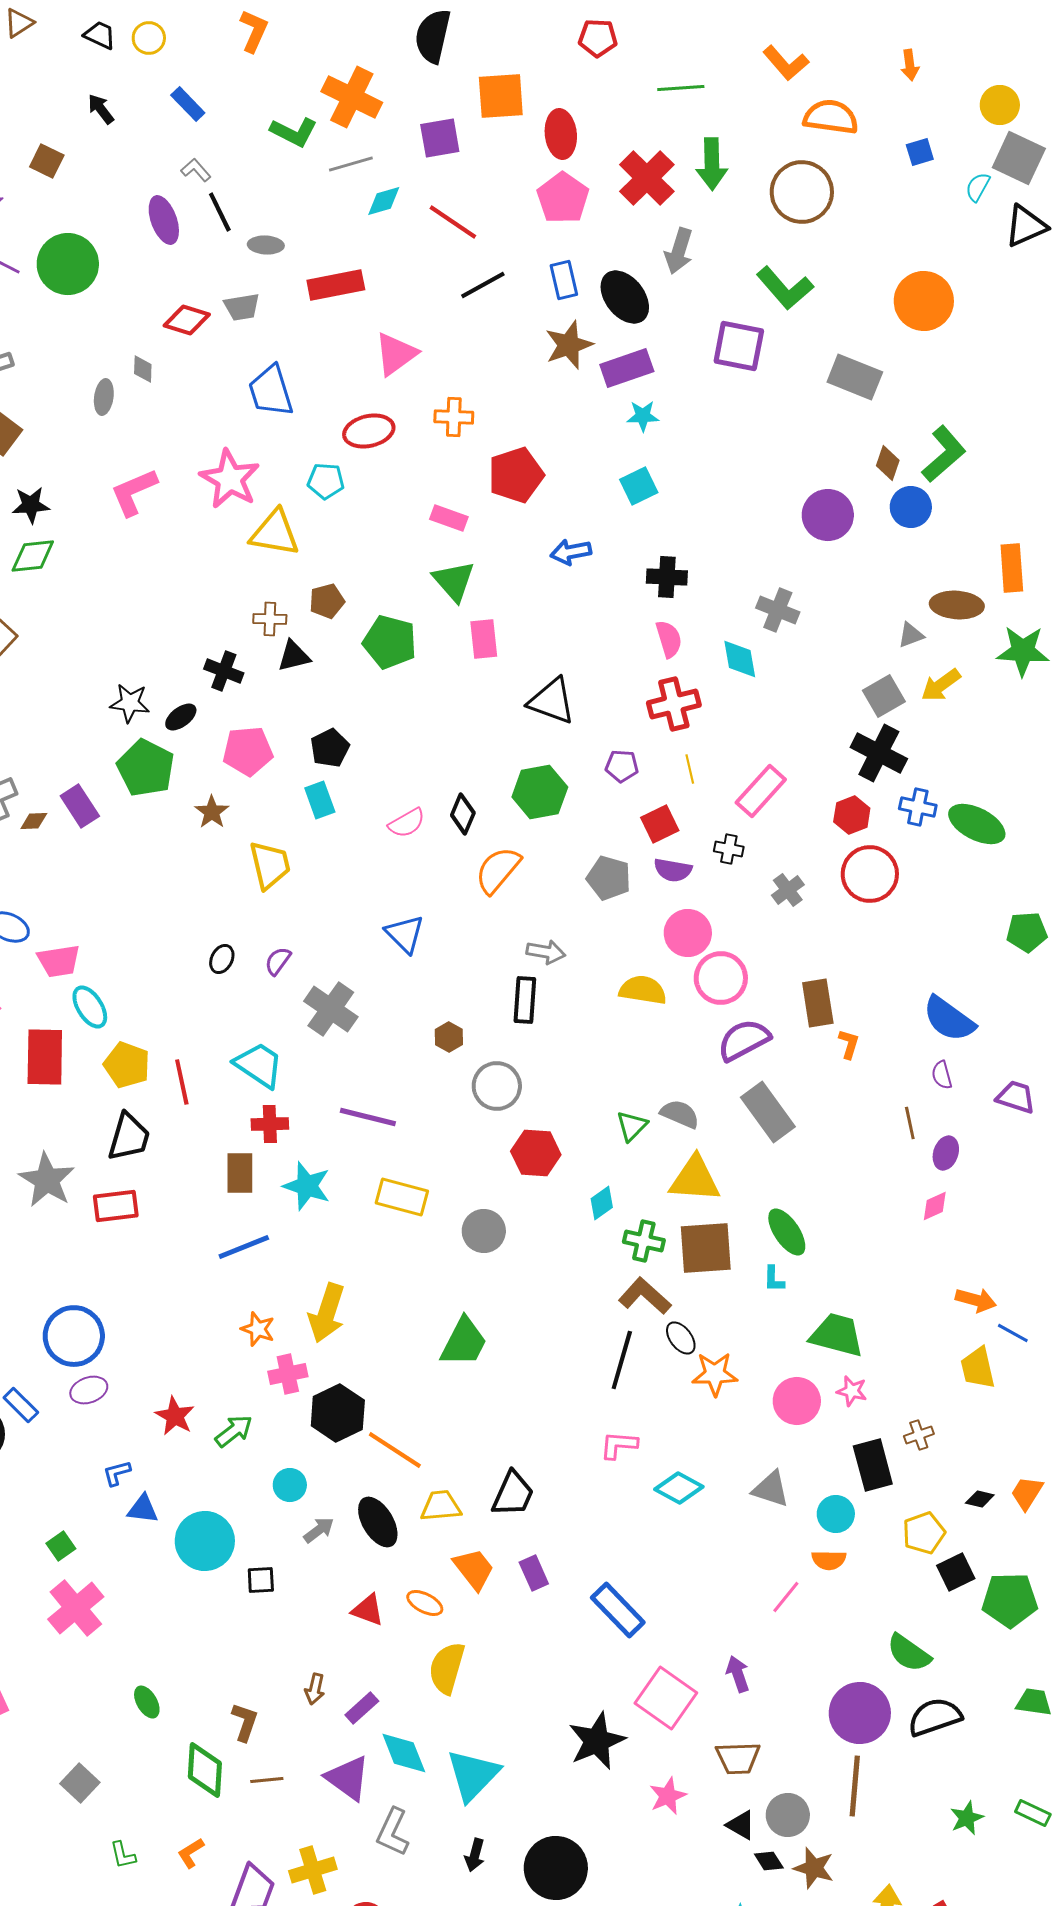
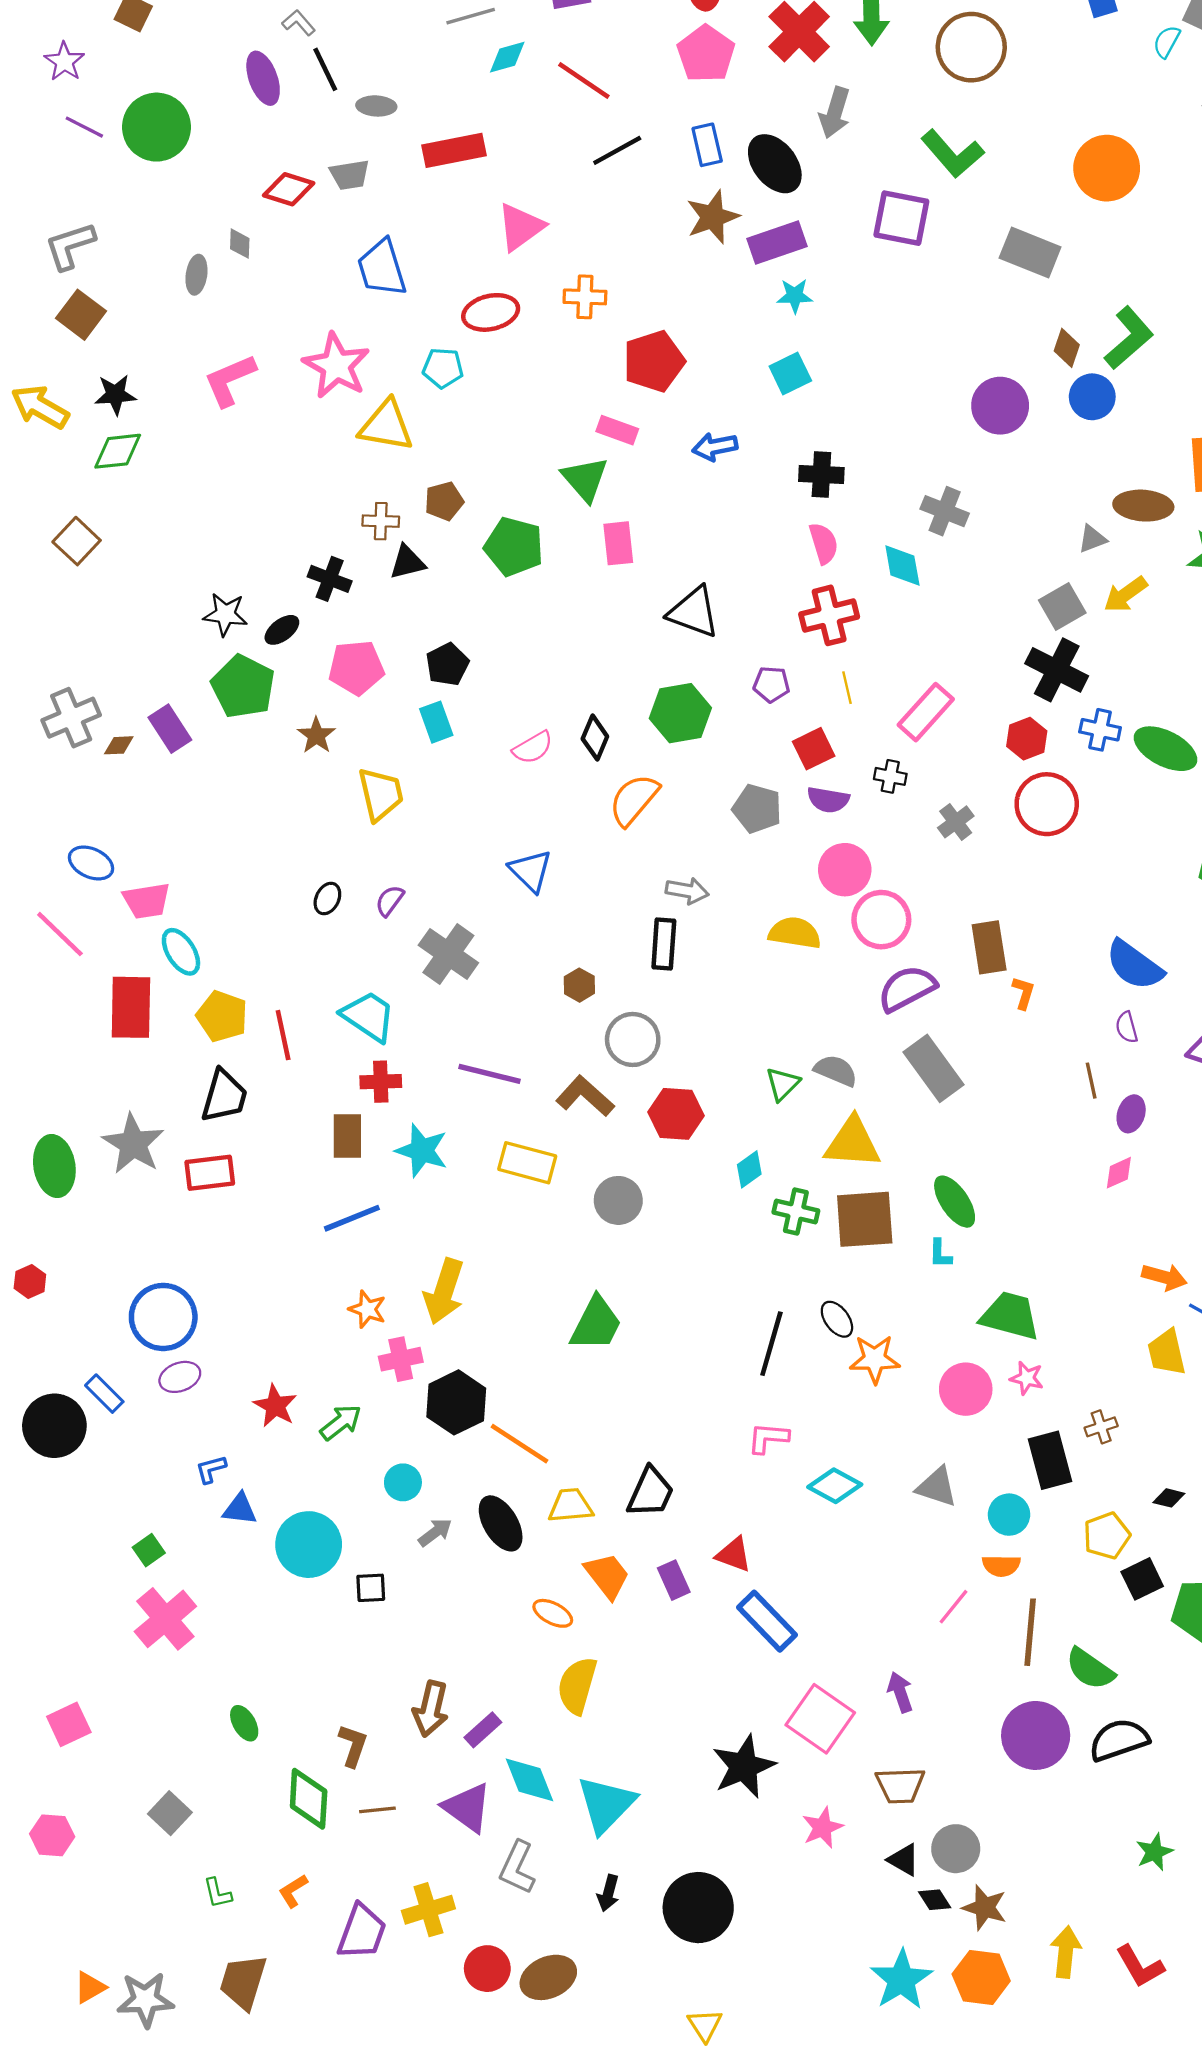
pink rectangle: (449, 518) -> (617, 430), moved
brown L-shape: (645, 1296) -> (585, 1096), moved
red triangle: (368, 1610) -> (734, 1555), moved
brown arrow: (315, 1689) -> (431, 1709), size x1.6
brown line: (855, 1786) -> (1030, 1632), moved

